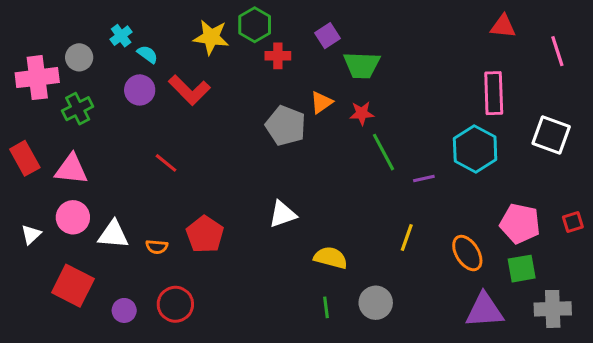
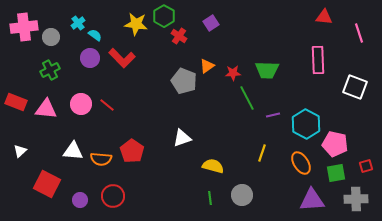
red cross: (278, 56) -> (179, 36), turned 35
green trapezoid: (362, 65) -> (267, 70), moved
pink cross: (37, 78) -> (24, 27), moved
cyan hexagon: (475, 149) -> (306, 124), moved
red rectangle: (25, 158) -> (16, 102), turned -40
pink circle: (73, 217) -> (81, 104), moved
red square: (573, 222) -> (366, 166), moved
orange semicircle: (157, 247) -> (101, 159), size x1.5

